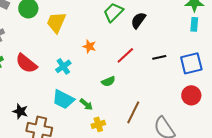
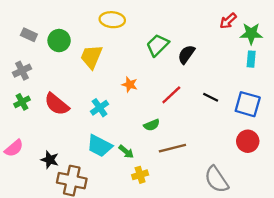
black line: (159, 57) -> (211, 97), turned 40
blue square: (191, 63) -> (248, 104), turned 30
brown line: (133, 112) -> (172, 148), moved, turned 50

